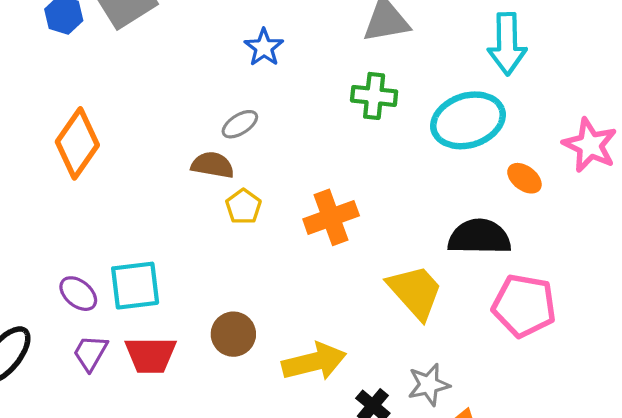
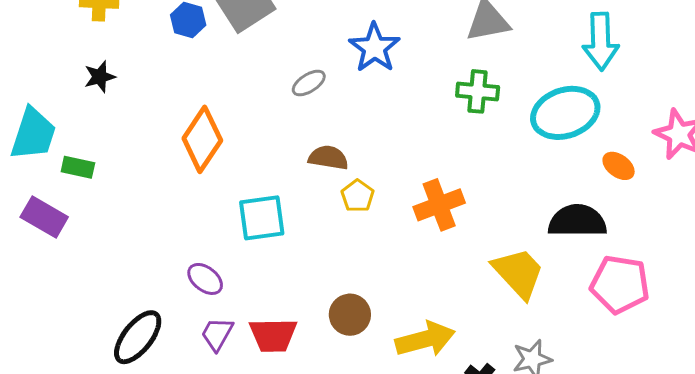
blue star: (264, 47) -> (375, 48), size x1.4
gray ellipse: (240, 124) -> (309, 83), moved
cyan square: (135, 286) -> (262, 218), moved

